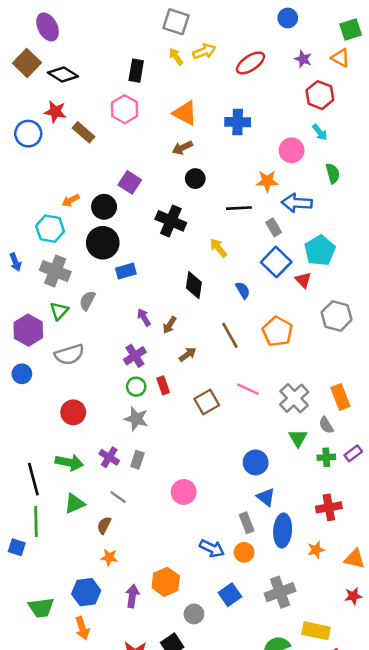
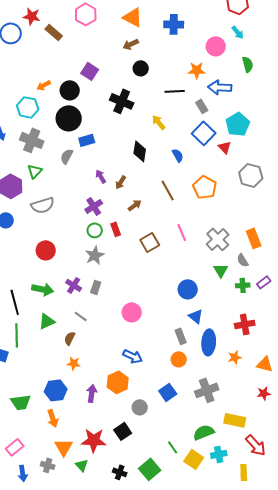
gray semicircle: (87, 301) -> (67, 156), moved
pink line: (248, 389) -> (182, 232), turned 42
gray star: (136, 419) -> (95, 255), turned 30
blue arrow: (212, 548) -> (133, 356), moved

